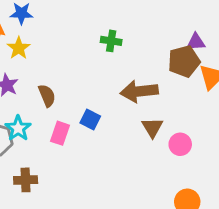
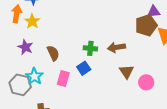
green cross: (111, 41) -> (90, 48), moved
brown arrow: (139, 91) -> (116, 47), size x0.7
blue square: (90, 120) -> (84, 68), turned 32

